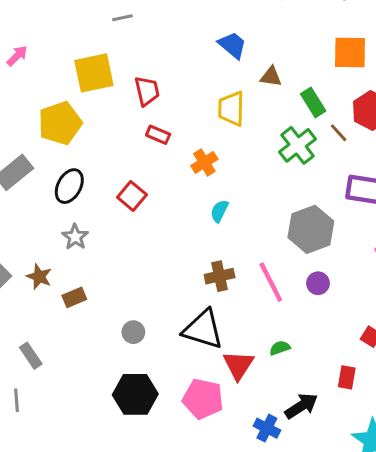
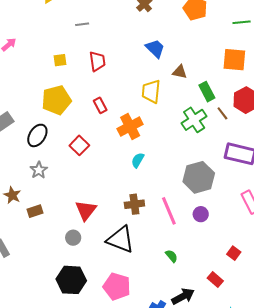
yellow square: (94, 73) -> (60, 60), size x0.5
red trapezoid: (147, 91) -> (97, 61), moved
yellow pentagon: (60, 123) -> (56, 100), moved
red rectangle: (158, 135) -> (100, 105), turned 35
orange cross: (204, 162) -> (130, 126), size x1.4
green semicircle: (280, 348) -> (171, 256), turned 64
red triangle: (238, 365) -> (86, 210), moved
red rectangle: (347, 377) -> (215, 279), turned -63

